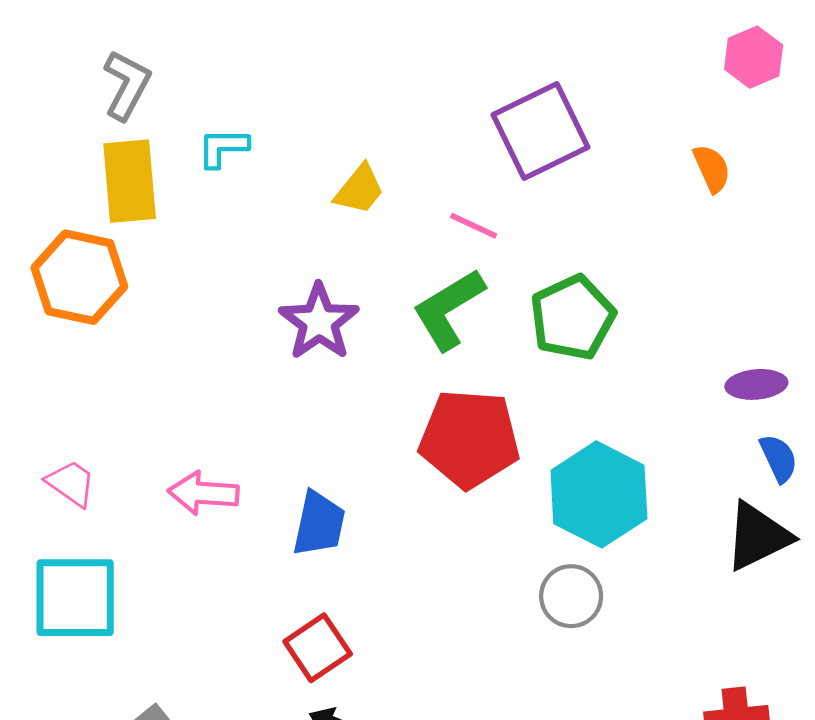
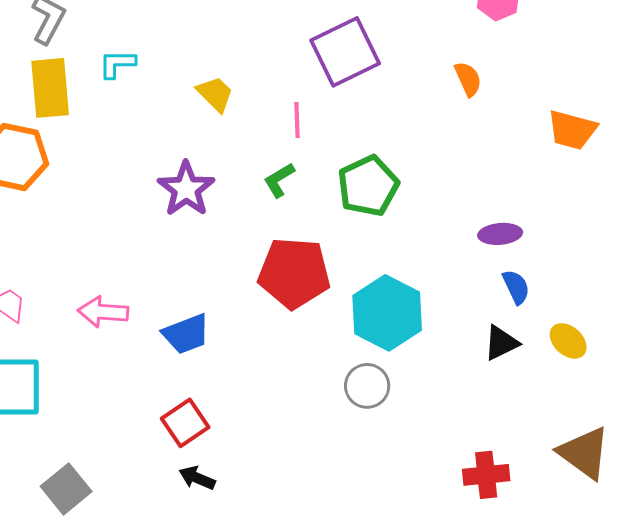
yellow trapezoid: (359, 189) -> (215, 94), turned -84
pink line: (474, 226) -> (297, 120), turned 63
green L-shape: (449, 309) -> (279, 180), size x0.6
blue trapezoid: (319, 524) -> (186, 334), turned 57
black triangle: (758, 536) -> (501, 343), size x0.7

